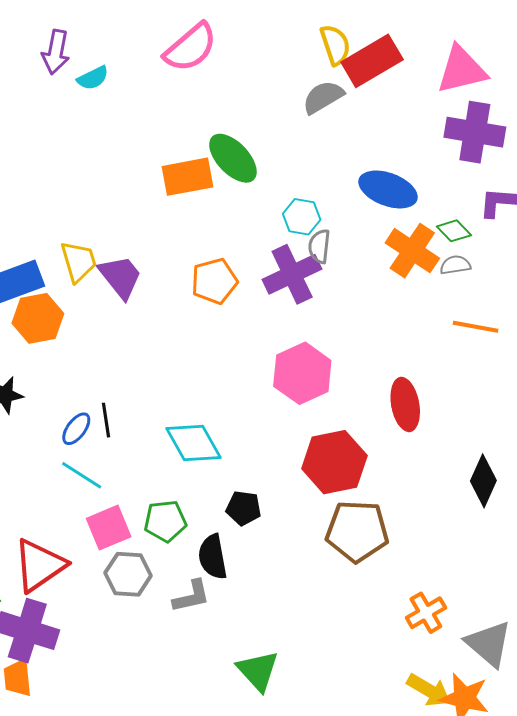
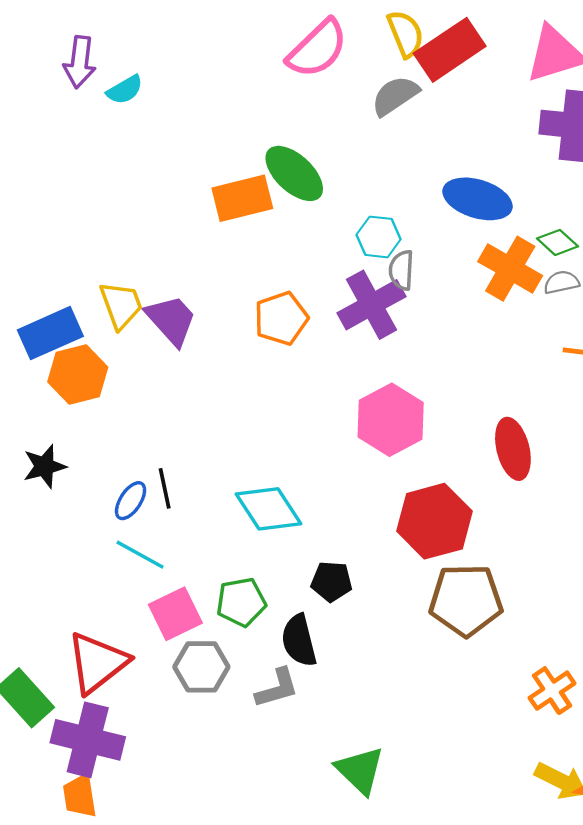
pink semicircle: (191, 48) -> (317, 49), moved

